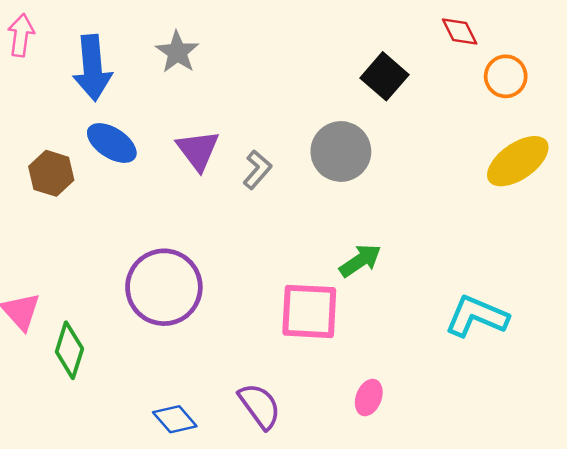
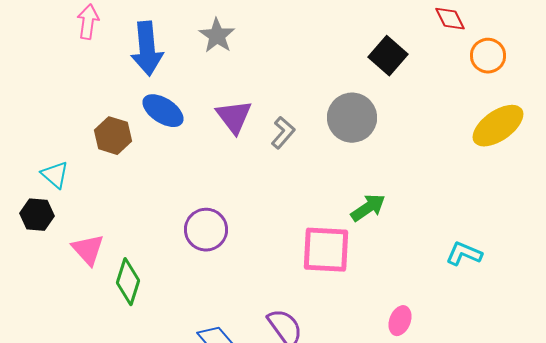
purple circle: (164, 287) -> (206, 230), size x0.7
cyan L-shape: (477, 316) -> (464, 254), size x0.7
pink ellipse: (369, 397) -> (400, 321), moved

